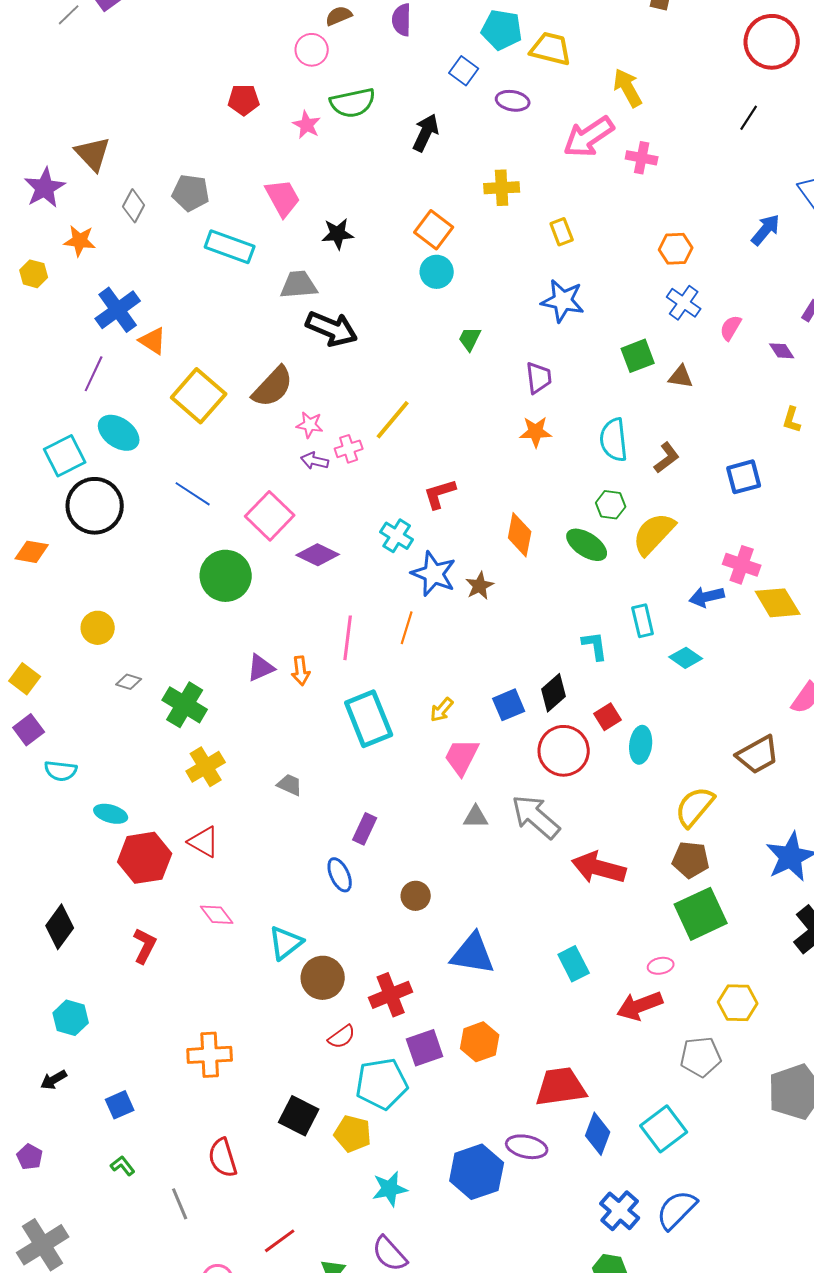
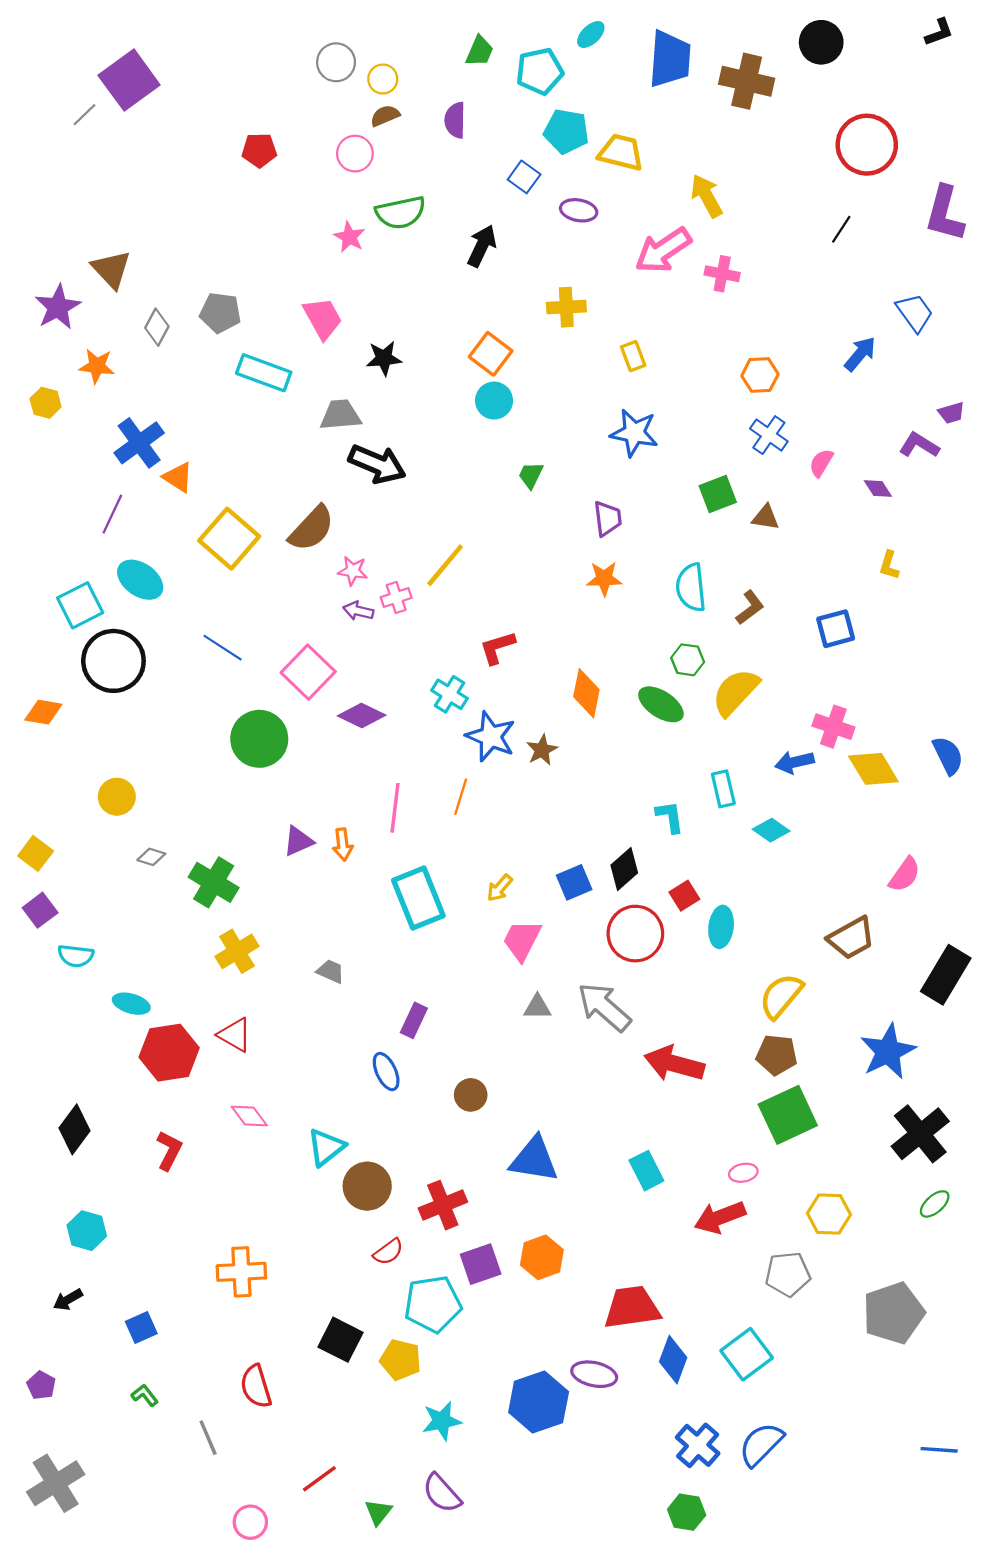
red pentagon: (244, 100) -> (259, 150), moved

